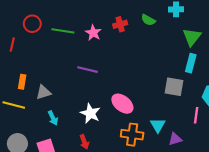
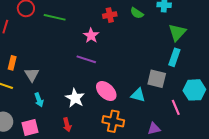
pink star: (93, 33) -> (91, 35), moved
purple line: (88, 70) -> (86, 59), moved
gray triangle: (44, 92) -> (32, 75), turned -49
pink line: (196, 115) -> (176, 107), turned -35
cyan triangle: (158, 125) -> (138, 95), moved, turned -49

